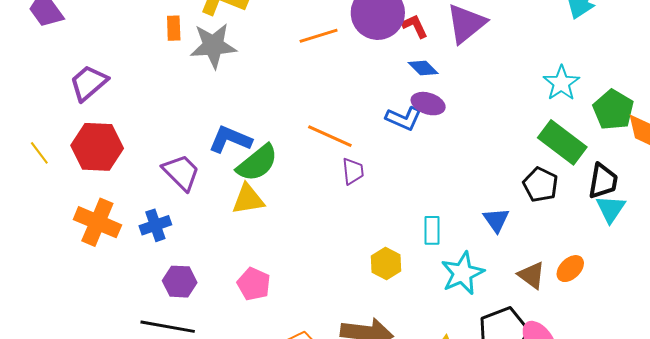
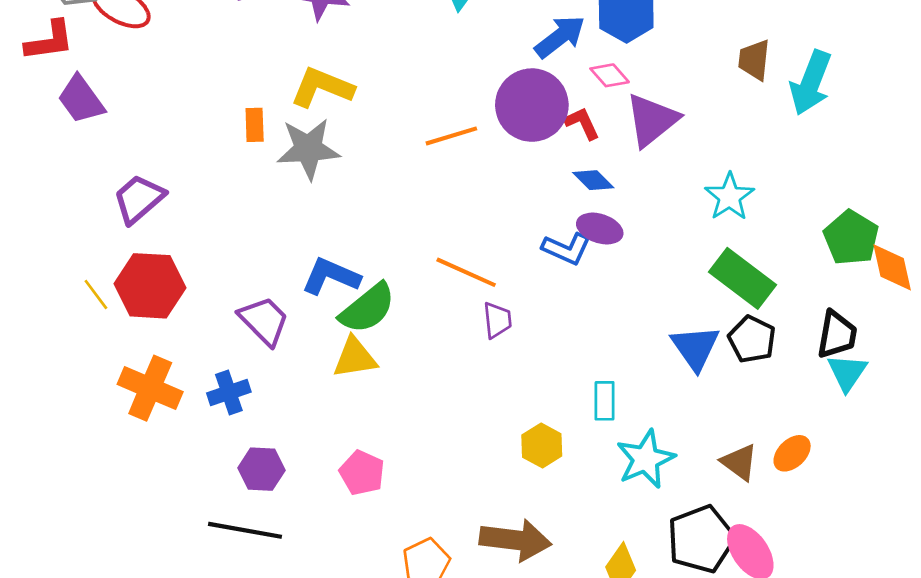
cyan star: (561, 83) -> (729, 197), moved
green rectangle: (562, 142) -> (742, 278), moved
yellow line: (39, 153) -> (96, 295), moved
blue triangle: (496, 220) -> (695, 348), moved, size x1.4

